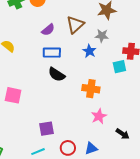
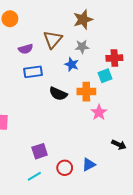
purple semicircle: (48, 30) -> (26, 49), turned 32
black semicircle: (57, 74) -> (58, 94), moved
orange cross: (91, 89) -> (86, 92), moved
pink star: (99, 116) -> (99, 112), moved

